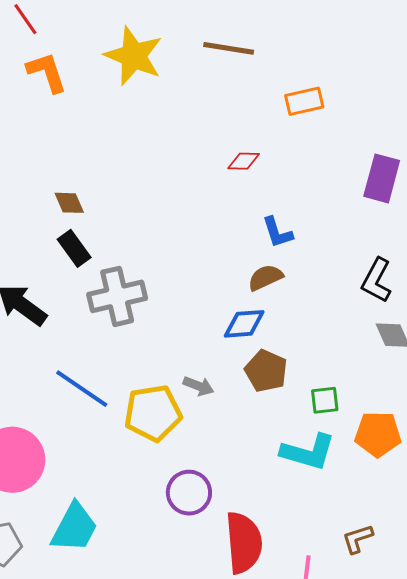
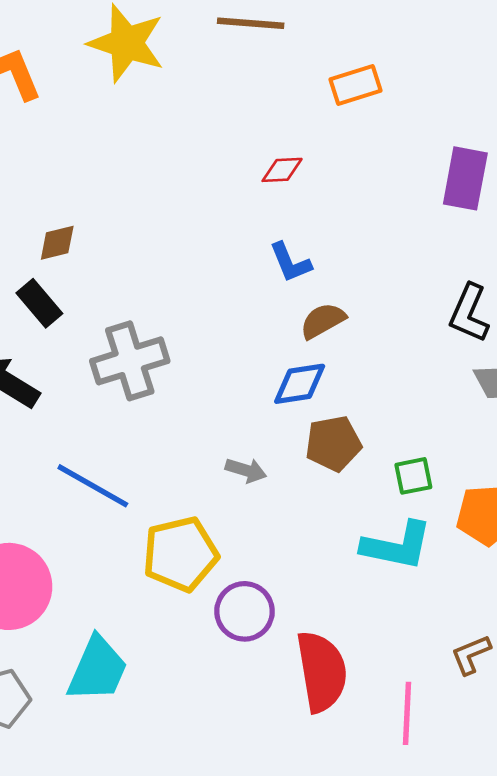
brown diamond: (69, 203) -> (57, 243), turned -76
blue L-shape: (277, 232) -> (290, 262), moved
black rectangle: (74, 248) -> (39, 303), moved
brown pentagon: (266, 371) -> (333, 443), turned -30
yellow pentagon: (153, 413) -> (180, 554), moved

